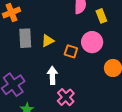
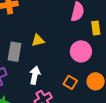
gray rectangle: (25, 38) -> (14, 52), moved
orange square: (71, 51) -> (70, 82), moved

